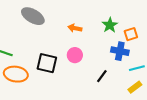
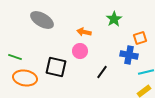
green star: (110, 25) -> (114, 19), moved
pink circle: (75, 55) -> (80, 51), moved
black line: (102, 76) -> (102, 72), moved

